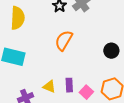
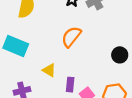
yellow triangle: (49, 87) -> (49, 70), moved

